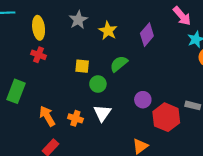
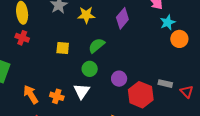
yellow star: (108, 31) -> (86, 15), turned -30
green circle: (98, 84) -> (90, 69), moved

